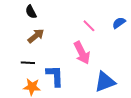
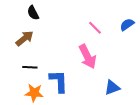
brown arrow: (36, 36) -> (25, 38), moved
blue triangle: (105, 82) -> (112, 88), size x0.7

